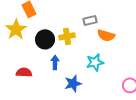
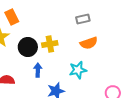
gray rectangle: (90, 20) -> (83, 19), moved
orange semicircle: (106, 35) -> (89, 43), turned -36

